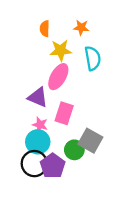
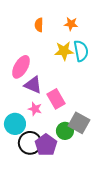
yellow star: (61, 50) -> (64, 51), moved
pink ellipse: (58, 77) -> (21, 67), moved
pink rectangle: (64, 113) -> (56, 99), turned -48
cyan circle: (38, 142) -> (15, 124), moved

